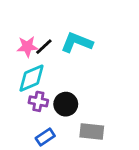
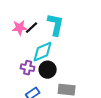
cyan L-shape: (77, 42) -> (56, 25), turned 80
cyan diamond: (32, 78) -> (43, 52), moved

